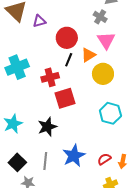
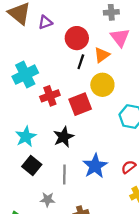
gray cross: (100, 17) -> (111, 12), turned -32
yellow circle: (103, 74) -> (102, 85), moved
red cross: (50, 77) -> (50, 96), moved
black square: (17, 162) -> (32, 166), moved

